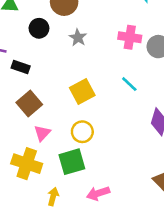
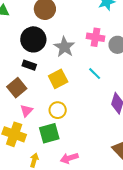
black circle: (39, 28) -> (33, 39), moved, size x1.6
gray star: (78, 38) -> (64, 47), moved, size x1.5
black rectangle: (21, 67) -> (29, 65), moved

